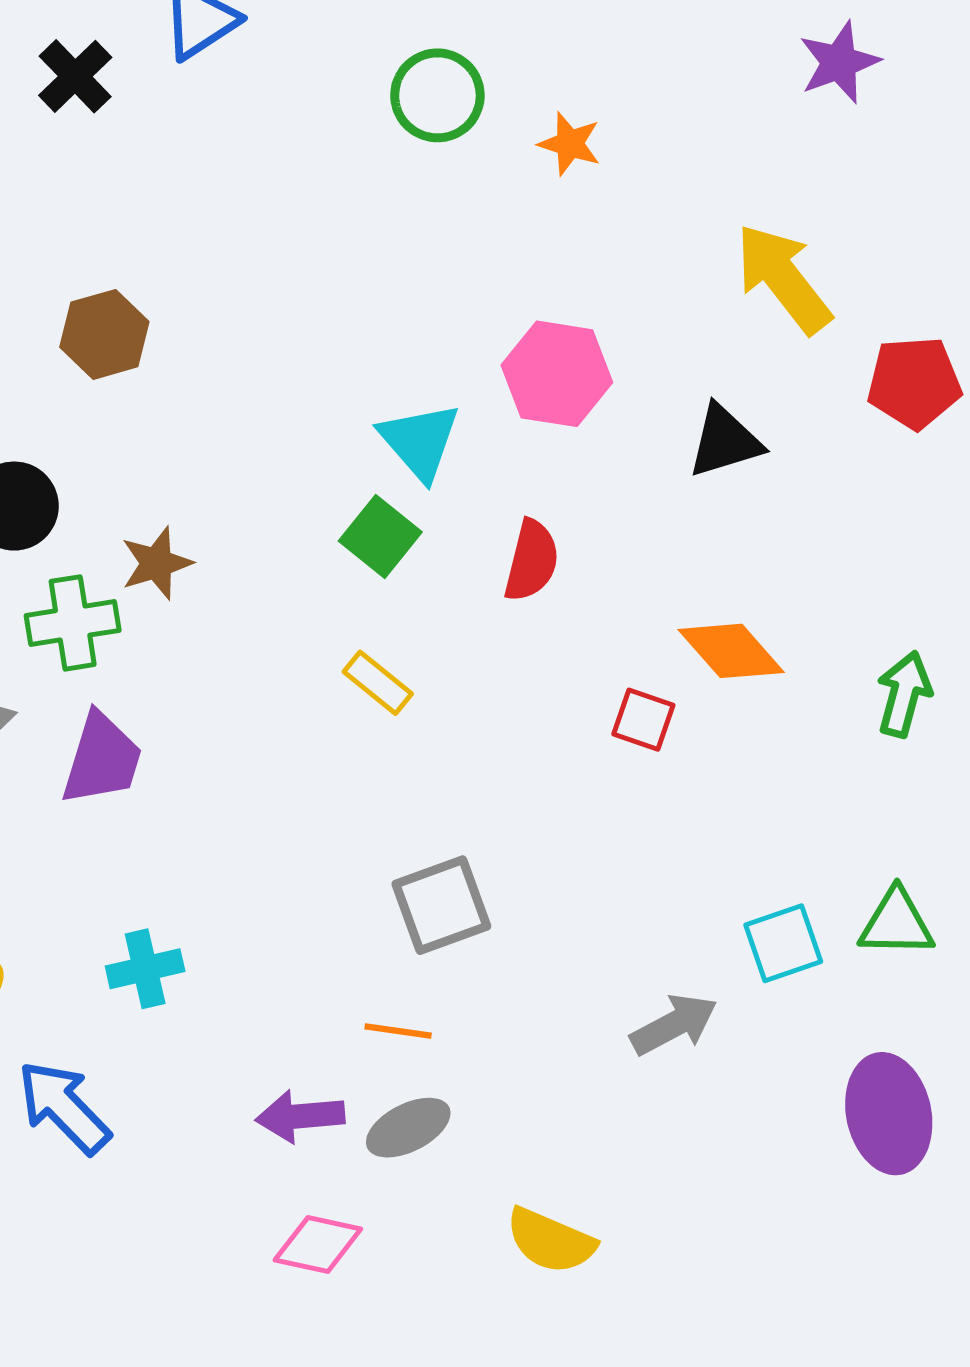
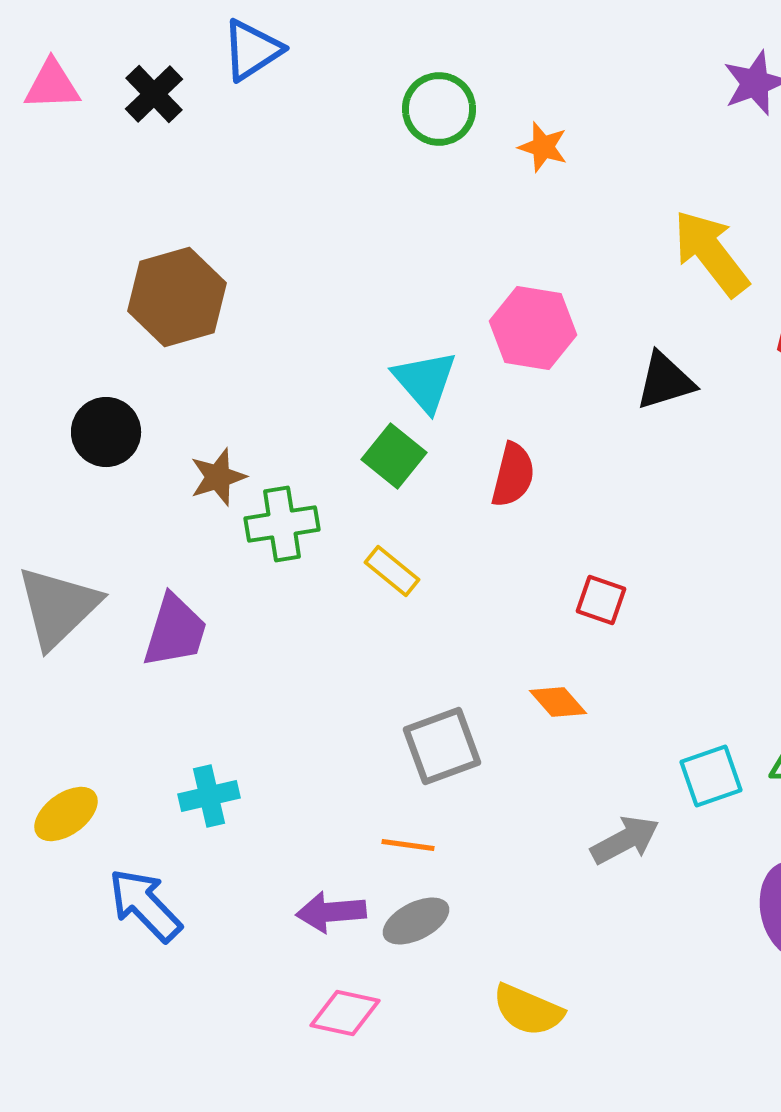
brown hexagon: (104, 334) -> (177, 297), size x1.4
green cross: (73, 623) -> (282, 524), moved
orange diamond: (731, 651) -> (558, 702), moved, size x0.7

